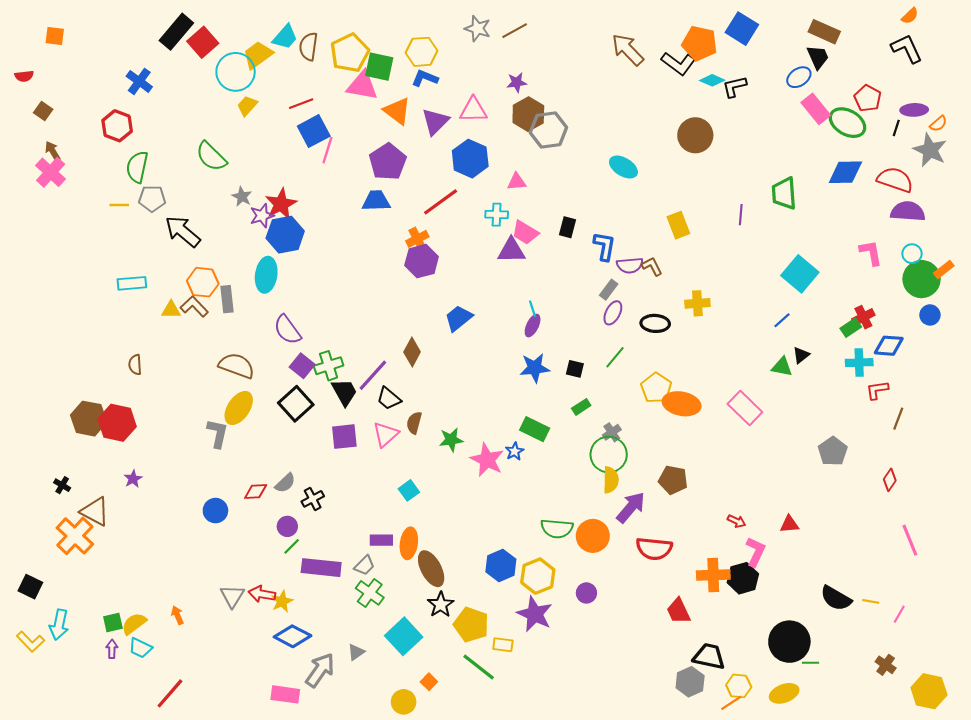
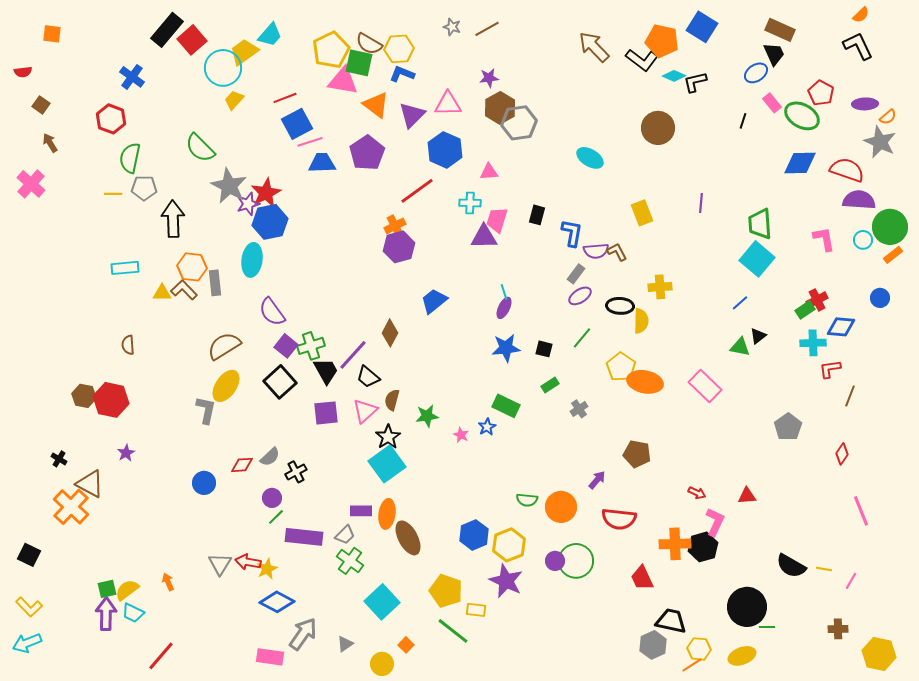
gray star: (478, 29) -> (452, 27), size x0.7
brown semicircle: (308, 47) -> (369, 44), moved, turned -68
pink rectangle: (816, 109) -> (772, 103), size x0.7
black line: (896, 128) -> (743, 121), moved
pink line: (327, 150) -> (310, 142), turned 55
pink cross: (51, 172) -> (31, 184), moved
green trapezoid: (784, 193) -> (760, 224), moved
gray star: (242, 197) -> (229, 186), size x1.8
blue trapezoid: (376, 201) -> (322, 163), moved
black arrow: (183, 231) -> (173, 219), turned 48
pink trapezoid: (525, 233) -> (497, 220), turned 76
green circle: (922, 279) -> (890, 227), moved
purple ellipse: (613, 313) -> (580, 296), turned 30
brown semicircle: (237, 366) -> (224, 346), turned -52
brown hexagon: (89, 419) -> (84, 396), size x0.7
green circle: (609, 455) -> (576, 561), moved
pink star: (487, 460) -> (461, 435), size x0.5
yellow semicircle: (611, 480) -> (641, 321), moved
cyan square: (409, 490) -> (387, 464), size x1.8
purple arrow: (631, 507) -> (597, 480), size x0.6
green semicircle: (557, 528) -> (527, 500), size x0.7
black star: (441, 605) -> (388, 437), moved
cyan arrow: (59, 625) -> (27, 643), moved, turned 56
purple arrow: (112, 649) -> (106, 614), size x1.8
gray triangle: (356, 652) -> (345, 644), moved
brown cross: (886, 665) -> (838, 629), turned -36

